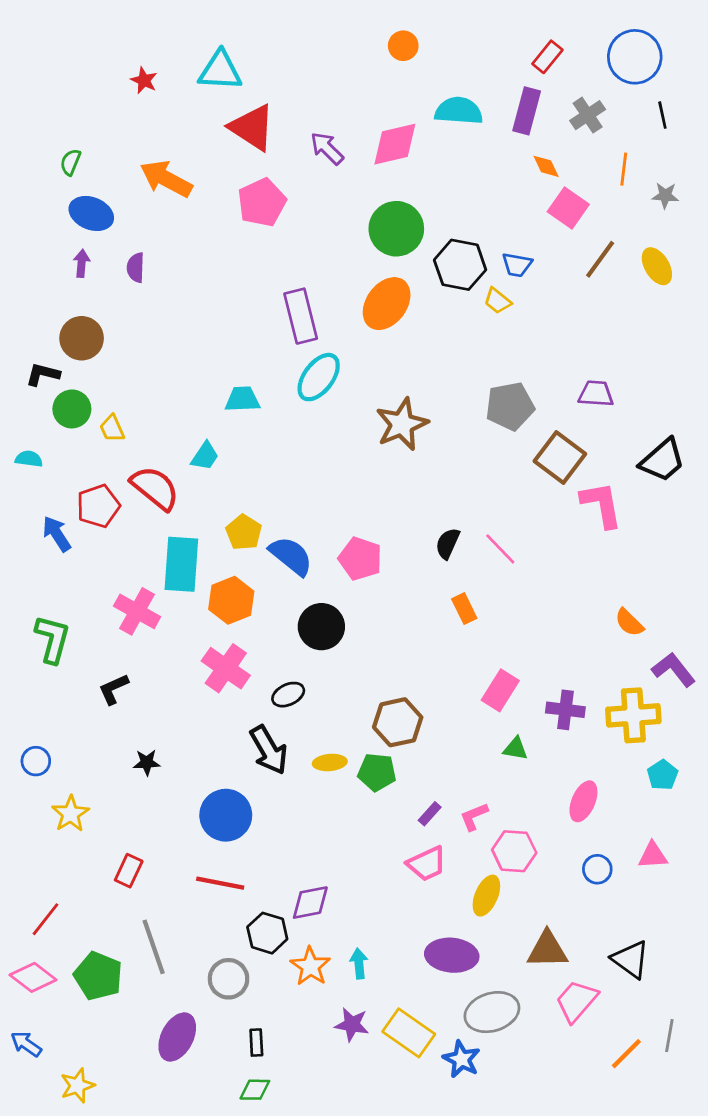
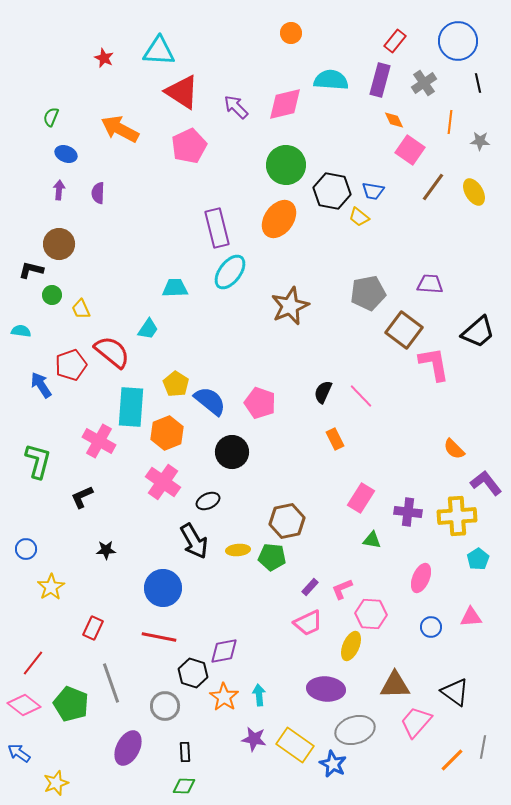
blue ellipse: (91, 213) -> (66, 154), size x0.7
green circle: (72, 409) -> (52, 295), size x0.7

